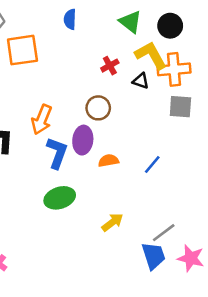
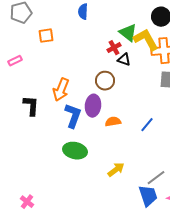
green triangle: (130, 22) -> (128, 33), moved
orange square: (22, 50) -> (46, 36), size x0.6
black triangle: (141, 81) -> (124, 60), moved
green ellipse: (60, 198) -> (75, 151), turned 30

